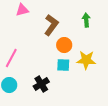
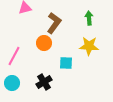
orange circle: (64, 45) -> (44, 43), moved
yellow star: (86, 60) -> (89, 46), moved

